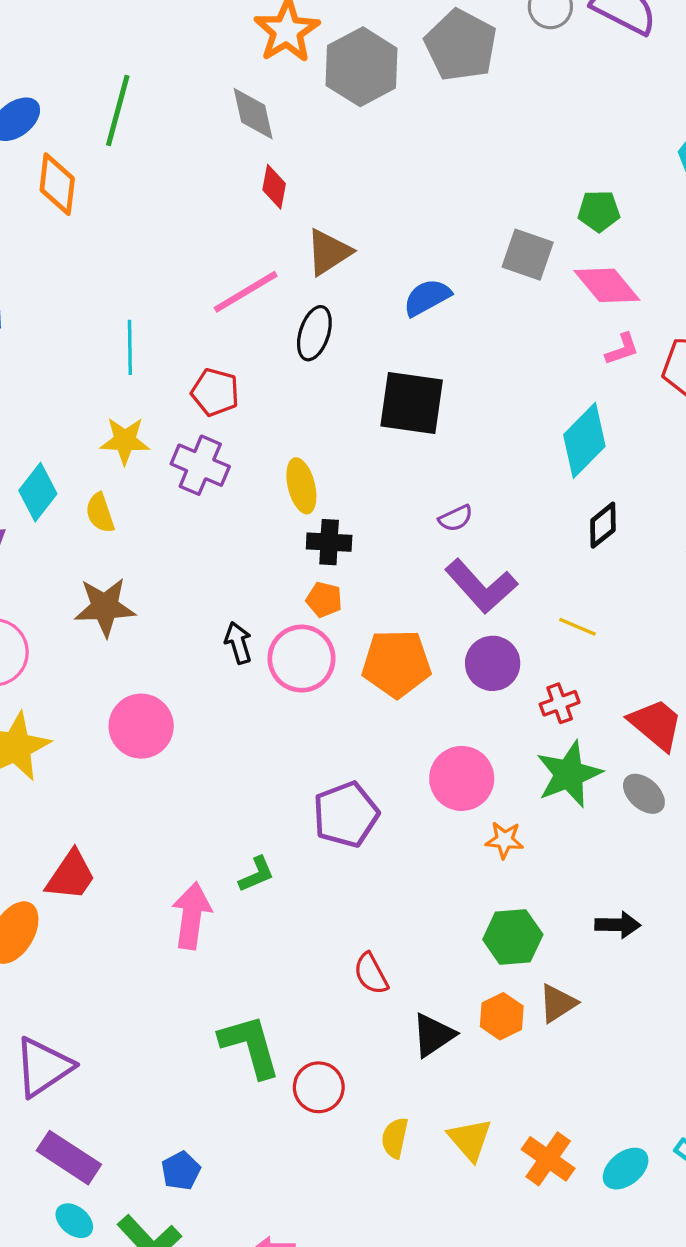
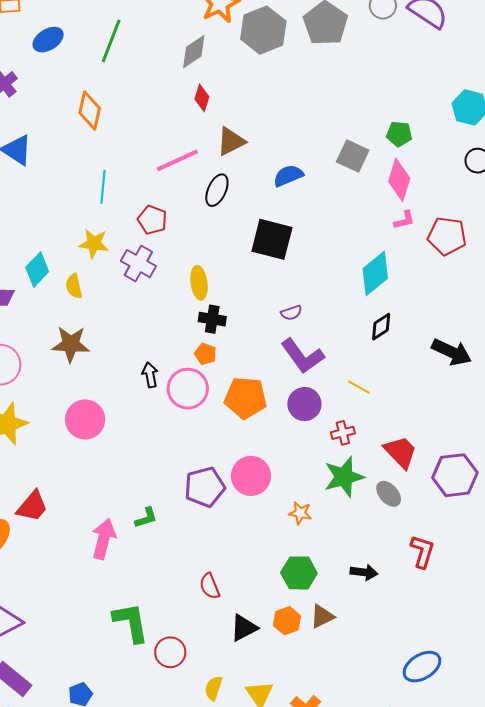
gray diamond: (253, 114) -> (194, 52), turned 63
orange diamond: (57, 184) -> (90, 110), moved
pink diamond: (607, 285) -> (399, 180), turned 51
pink circle: (462, 778) -> (251, 476), moved

